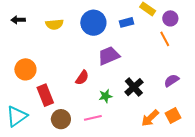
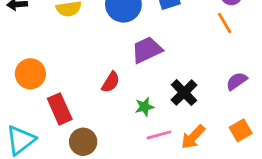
pink line: (93, 118) -> (159, 135), moved
orange arrow: (150, 118) -> (193, 137), moved

